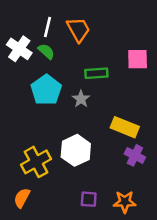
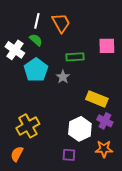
white cross: (19, 49) -> (15, 50), moved
white hexagon: (76, 150) -> (80, 129), moved
orange star: (125, 202) -> (104, 149), moved

